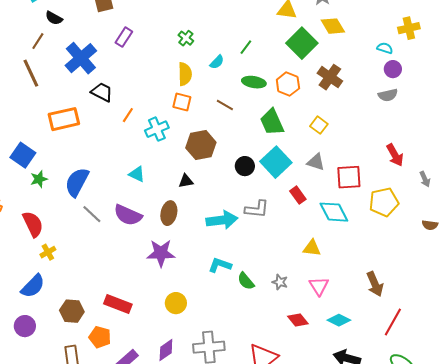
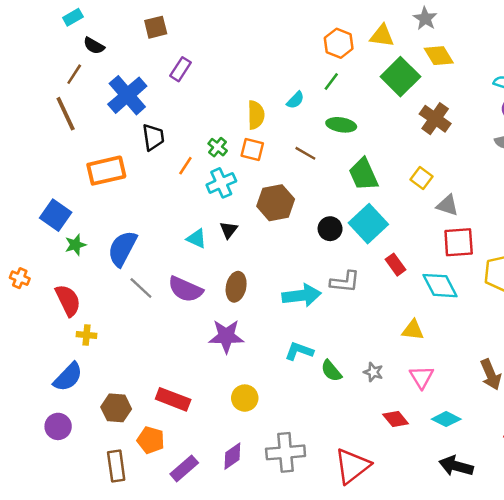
green cross: (186, 38) -> (218, 147), moved
orange hexagon: (288, 84) -> (339, 43), moved
black trapezoid: (102, 92) -> (153, 137), turned 55
gray triangle: (316, 162) -> (447, 205), moved
black triangle: (186, 181) -> (229, 230), moved, turned -42
yellow cross: (48, 252) -> (87, 335), turned 35

